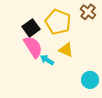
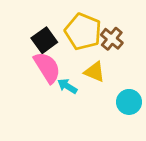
brown cross: (88, 12) -> (112, 39), moved
cyan circle: (90, 80) -> (129, 102), moved

